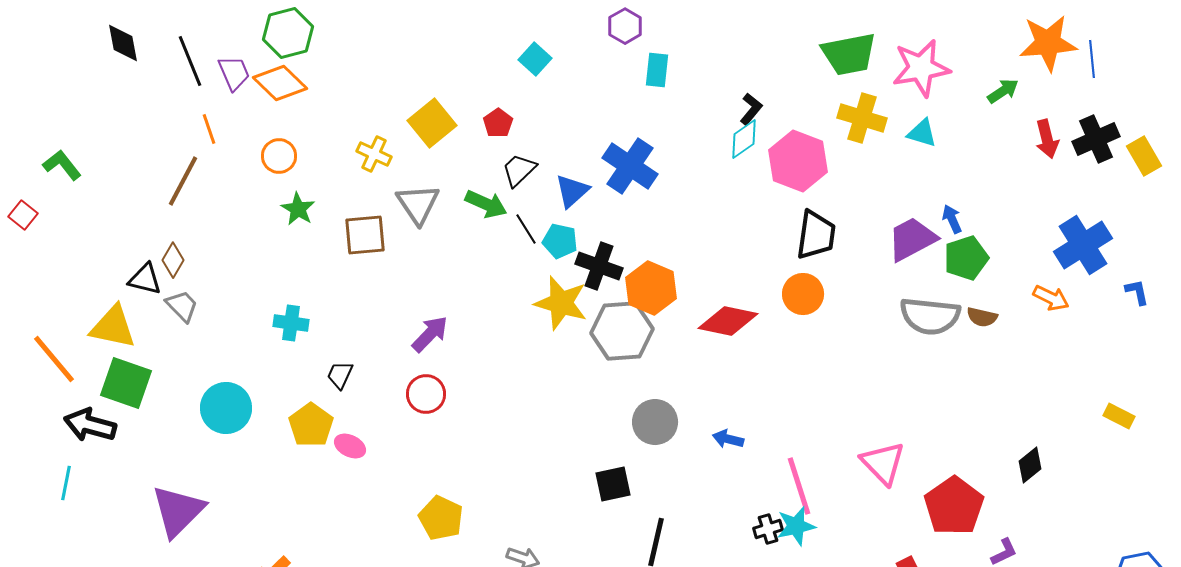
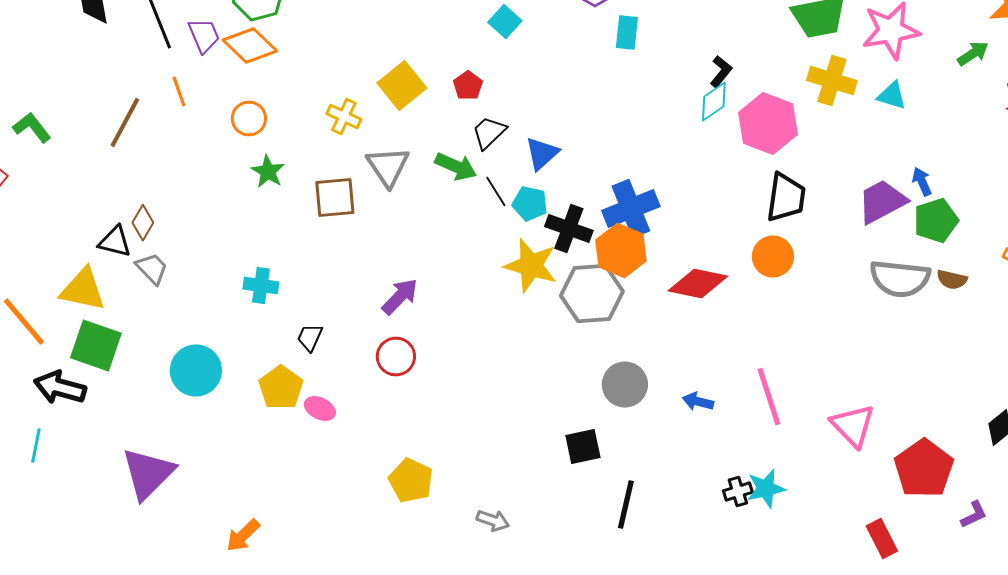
blue cross: (630, 166) -> (631, 208), moved, turned 34
brown line: (183, 181) -> (125, 122), moved
pink line: (799, 486) -> (769, 396), moved

